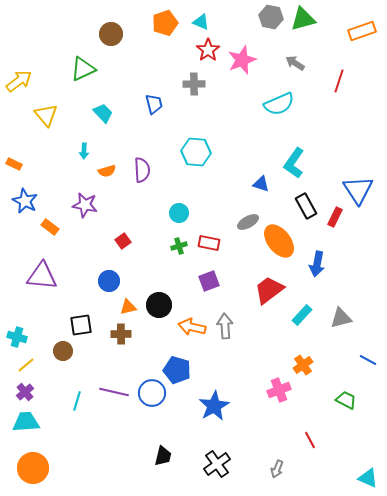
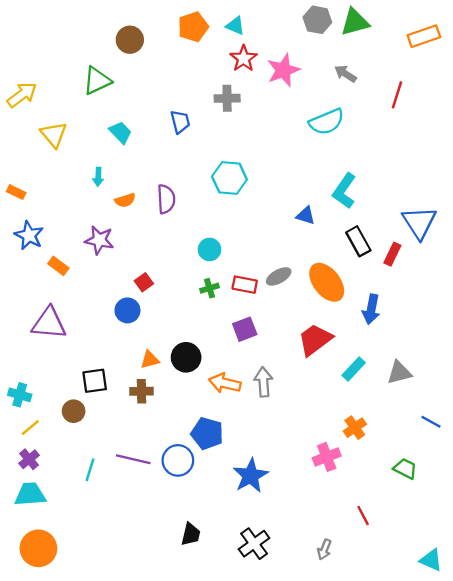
gray ellipse: (248, 222) -> (279, 276), moved
blue circle: (109, 281) -> (127, 310), moved

